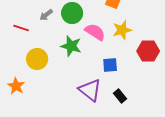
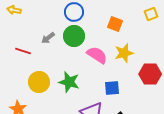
green star: (71, 46) -> (69, 82), moved

